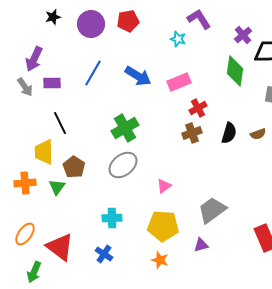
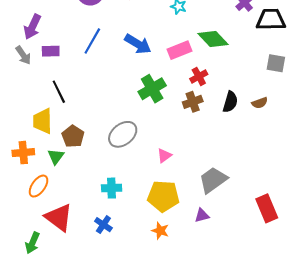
green diamond: (235, 71) -> (213, 39), moved, turned -52
green cross: (125, 128) -> (152, 89), moved
orange ellipse: (25, 234) -> (39, 186), moved

